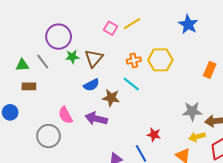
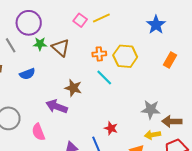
brown triangle: (94, 58) -> (61, 48), turned -36
orange rectangle: (210, 70) -> (170, 60), moved
cyan line: (131, 84) -> (104, 77), moved
blue semicircle: (91, 85) -> (27, 74), moved
pink semicircle: (65, 115) -> (38, 132), moved

